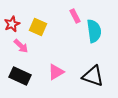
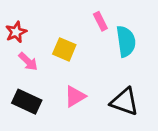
yellow square: (38, 27) -> (64, 49), moved

